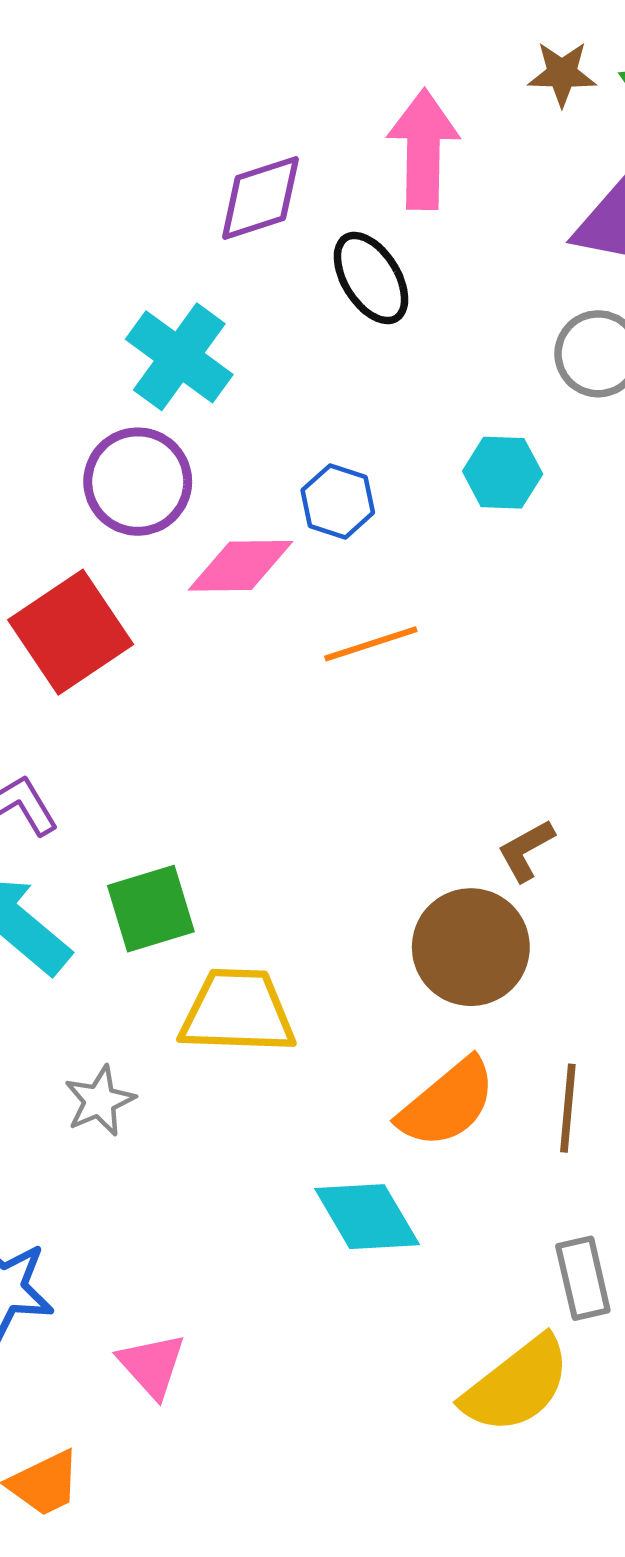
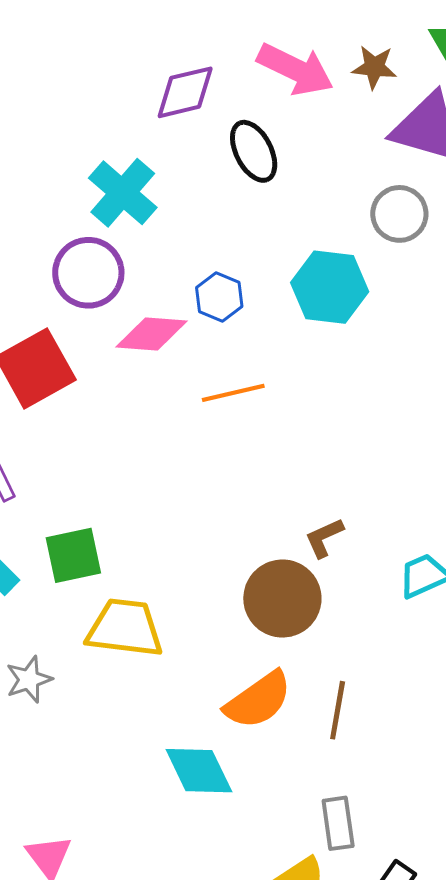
brown star: (562, 74) -> (374, 67), moved
pink arrow: (423, 149) -> (295, 69), turned 110
cyan hexagon: (503, 473) -> (330, 287), size x1.5

